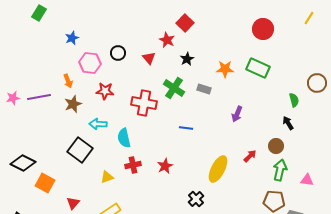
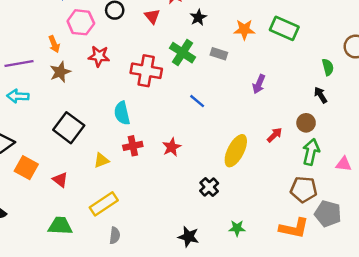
cyan arrow: (98, 124) -> (18, 96), moved
blue line: (186, 128) -> (197, 101), turned 32
red triangle: (73, 203) -> (60, 180), moved, turned -32

